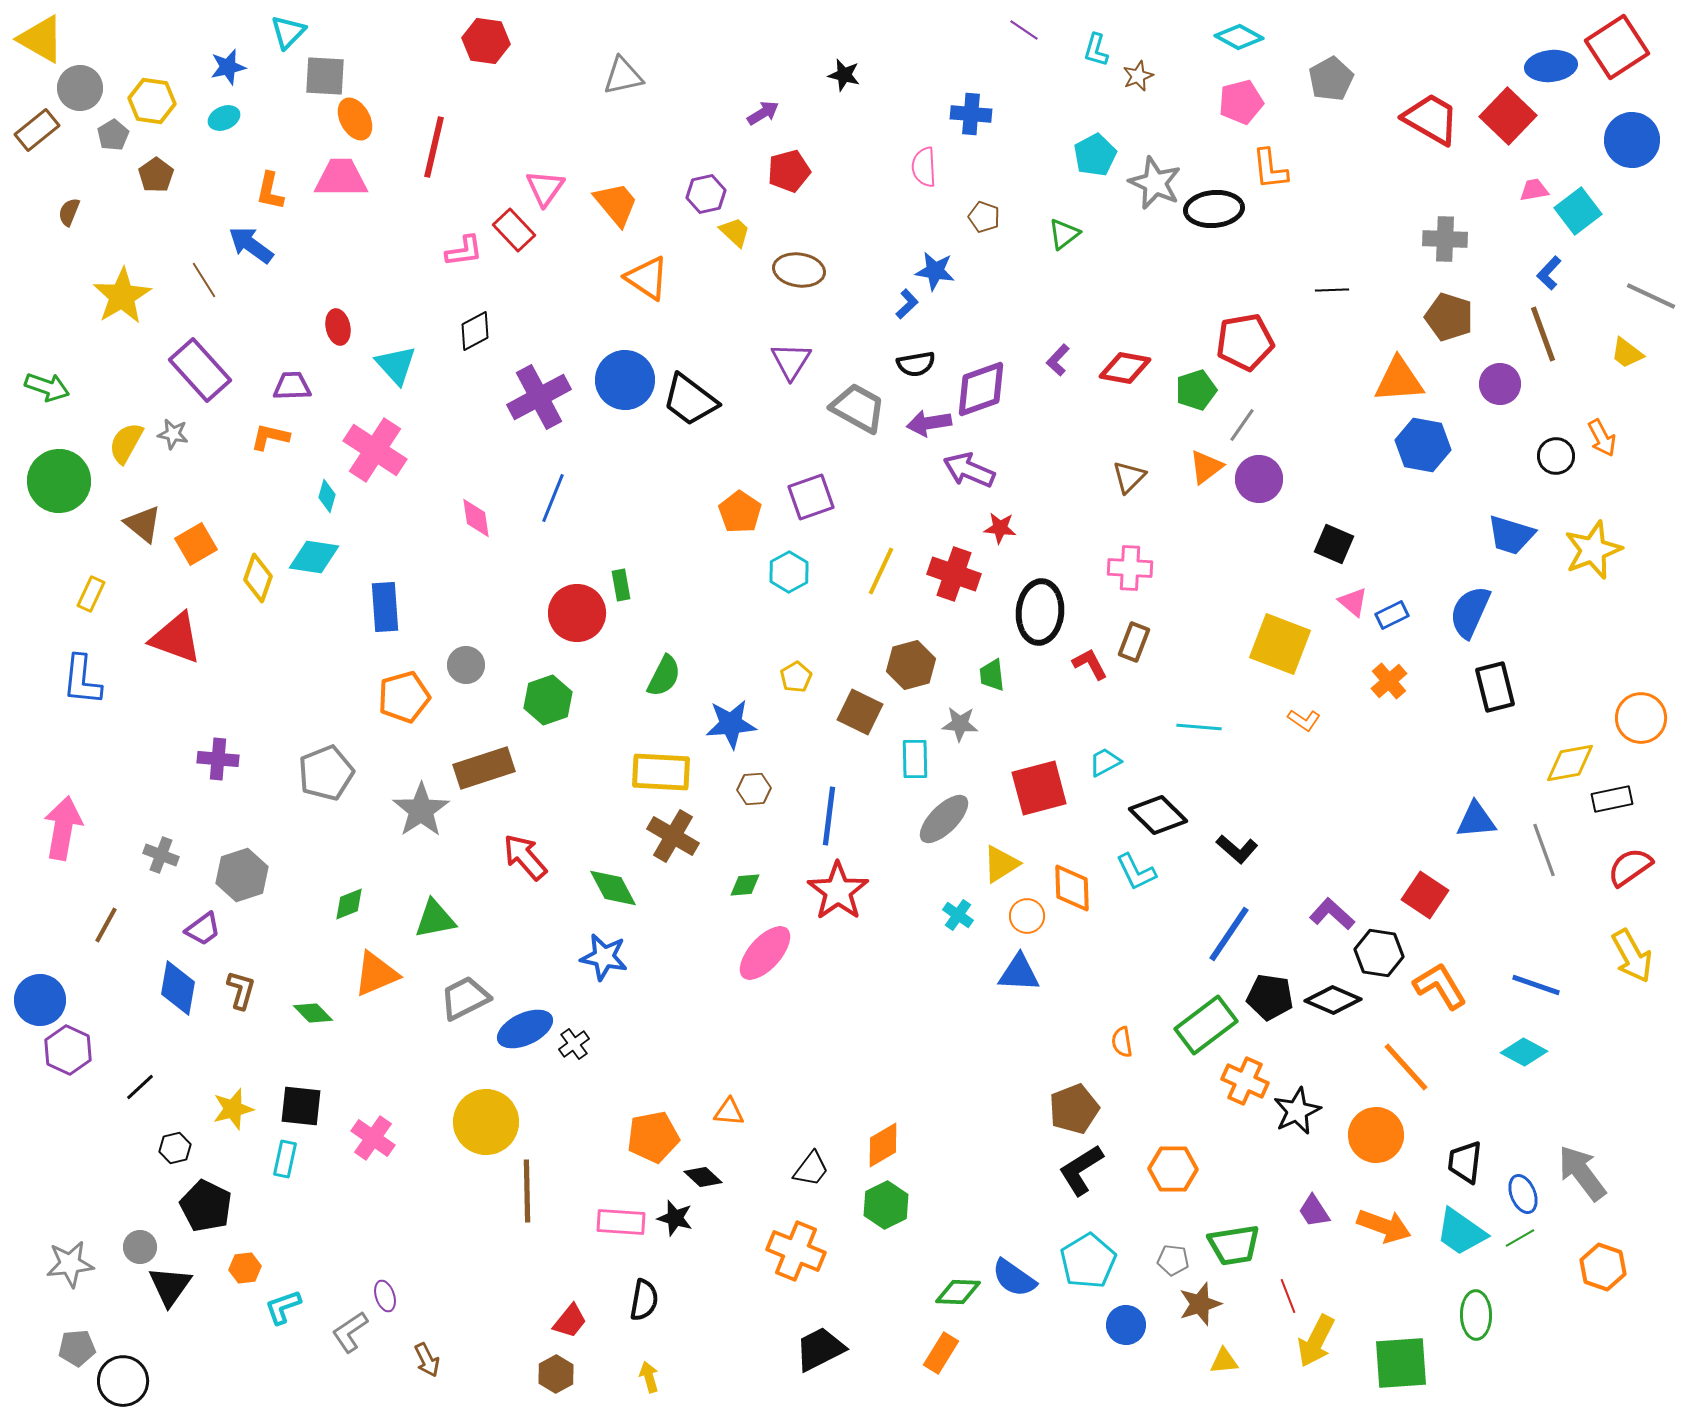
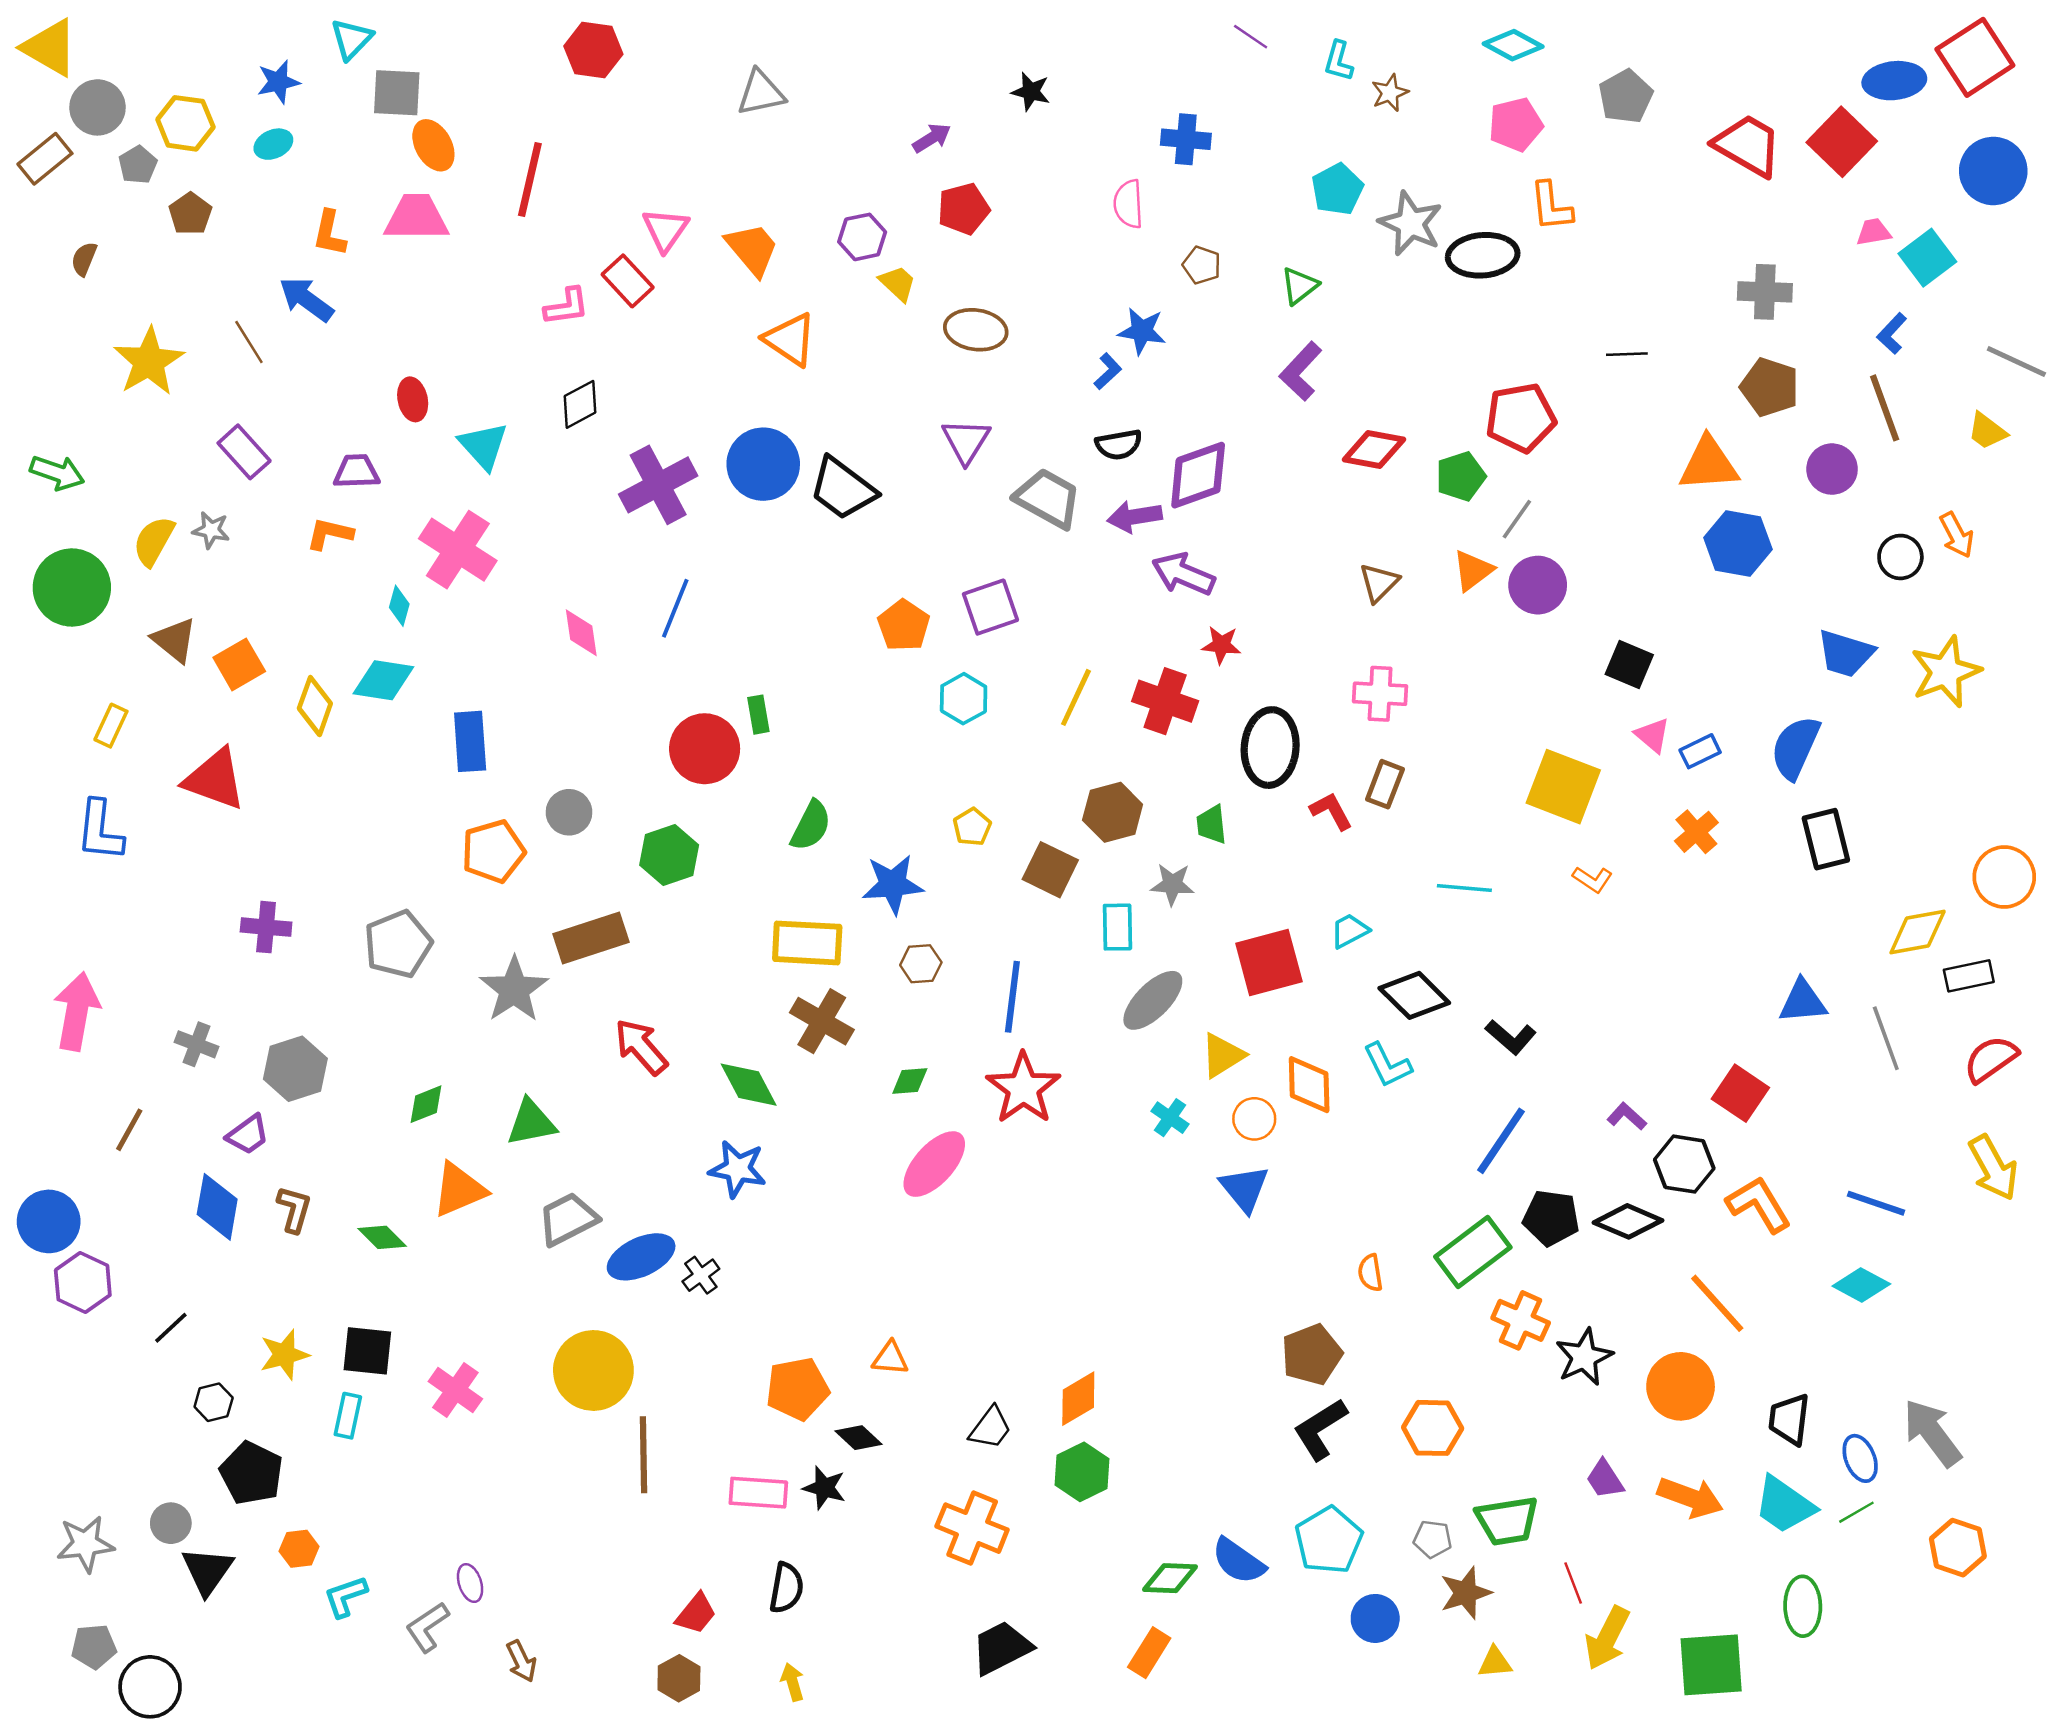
purple L-shape: (1058, 360) -> (1301, 371), moved, size x1.5
purple rectangle: (200, 370) -> (244, 452), size x0.7
purple L-shape: (1332, 914) -> (1627, 1116), size x0.7
blue triangle: (1019, 973) -> (1244, 1188), turned 48

